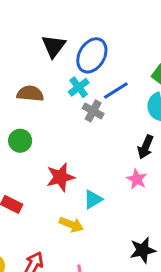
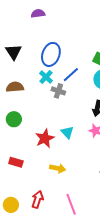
black triangle: (54, 46) -> (14, 52), moved
cyan triangle: (93, 199) -> (67, 132), moved, turned -32

